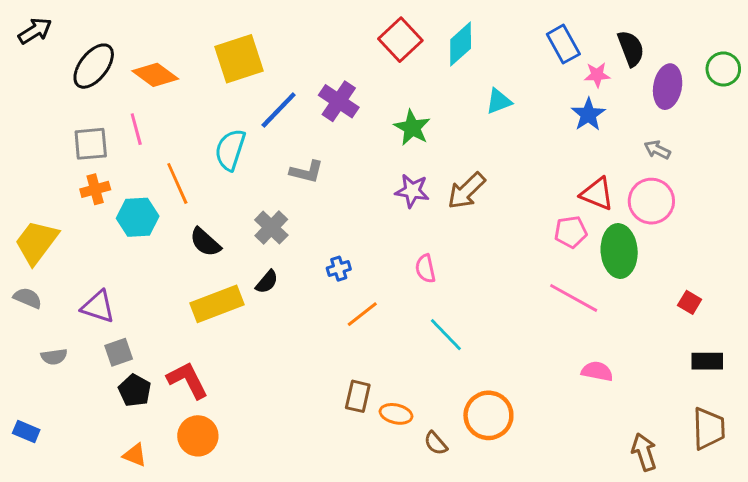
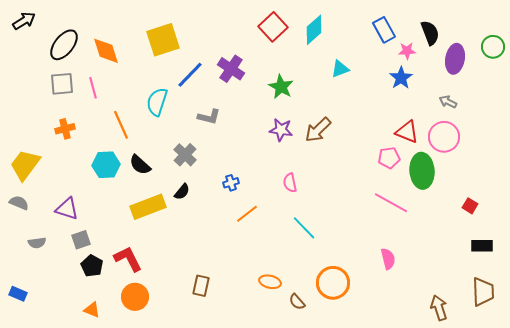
orange diamond: (155, 75) -> (106, 51), turned 36
gray square: (91, 144) -> (62, 84), moved
cyan hexagon: (138, 217) -> (106, 165), moved
pink semicircle: (597, 371) -> (388, 259), moved, turned 65
brown rectangle: (358, 396) -> (201, 286), moved

